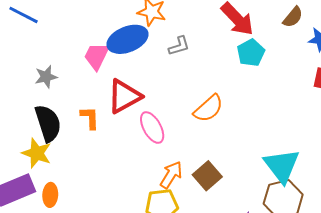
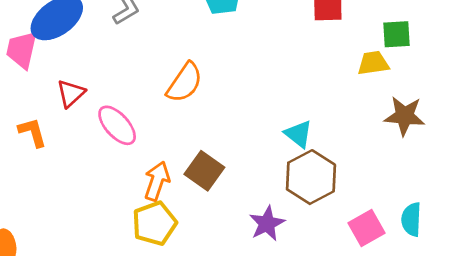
red triangle: (124, 96) -> (71, 93), size x0.6
cyan triangle: (282, 166) -> (298, 134), size x0.6

